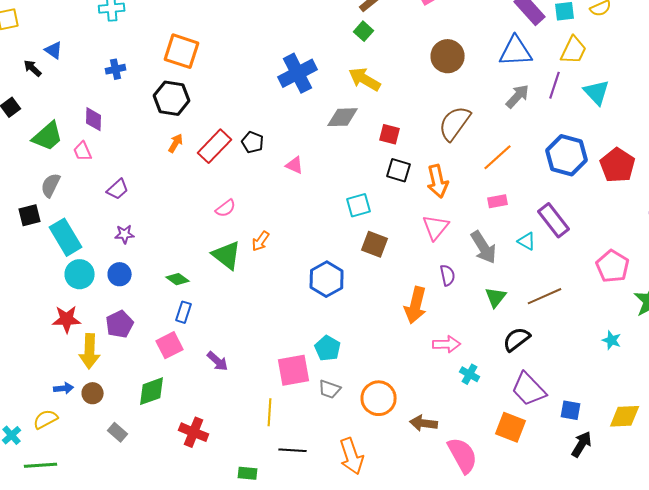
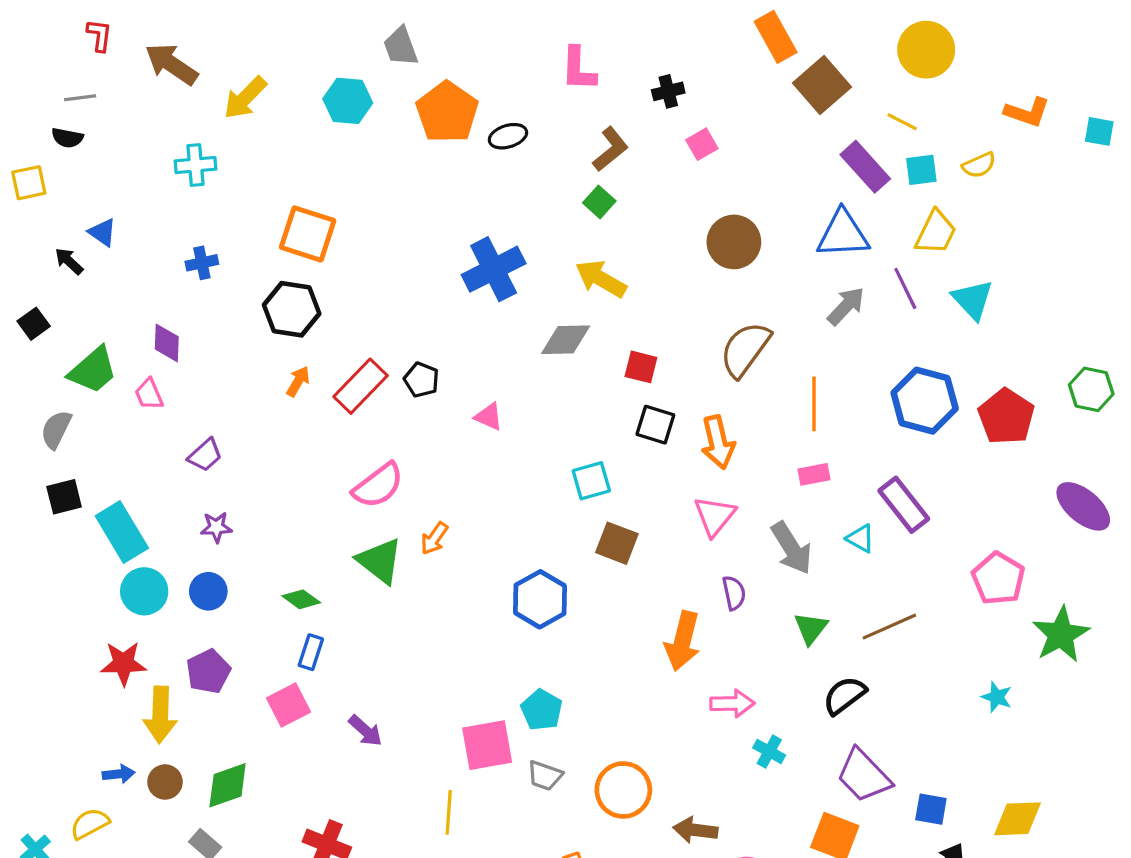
purple line: (555, 85) -> (905, 288), turned -44
orange line: (498, 157) -> (814, 404), turned -48
gray semicircle: (51, 185) -> (56, 429), moved
pink semicircle: (226, 208) -> (378, 486), size x1.6
green diamond: (152, 391) -> (228, 785), moved

